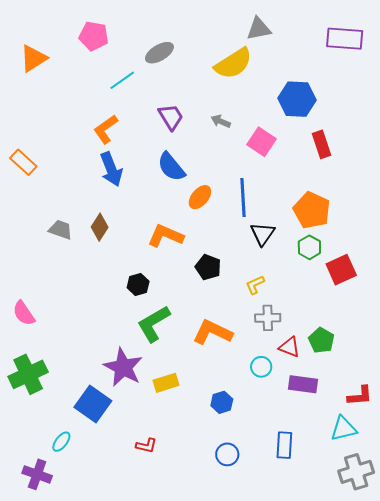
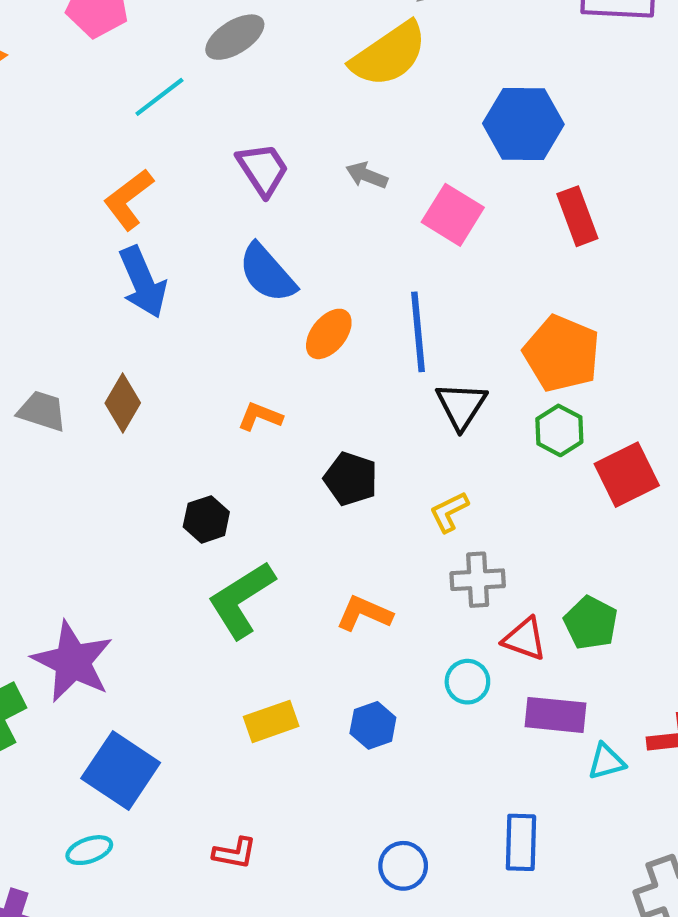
orange L-shape: (166, 236) -> (260, 416), size x0.6
orange L-shape: (213, 332) -> (364, 613), size x0.7
purple star: (123, 367) -> (73, 662), moved
blue hexagon: (222, 402) -> (373, 725), moved
cyan triangle: (344, 429) -> (606, 762), moved, size x0.7
cyan ellipse: (61, 442) -> (89, 850), moved, turned 35

